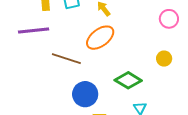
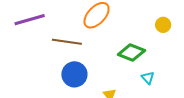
blue circle: (85, 94) -> (74, 74), moved

